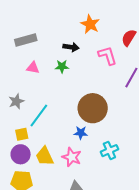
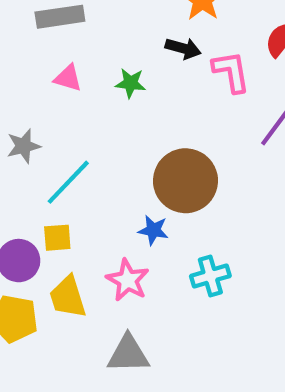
black arrow: (71, 47) -> (183, 48), moved
yellow square: (22, 134) -> (57, 238), moved
yellow trapezoid: (45, 156) -> (68, 297), moved

